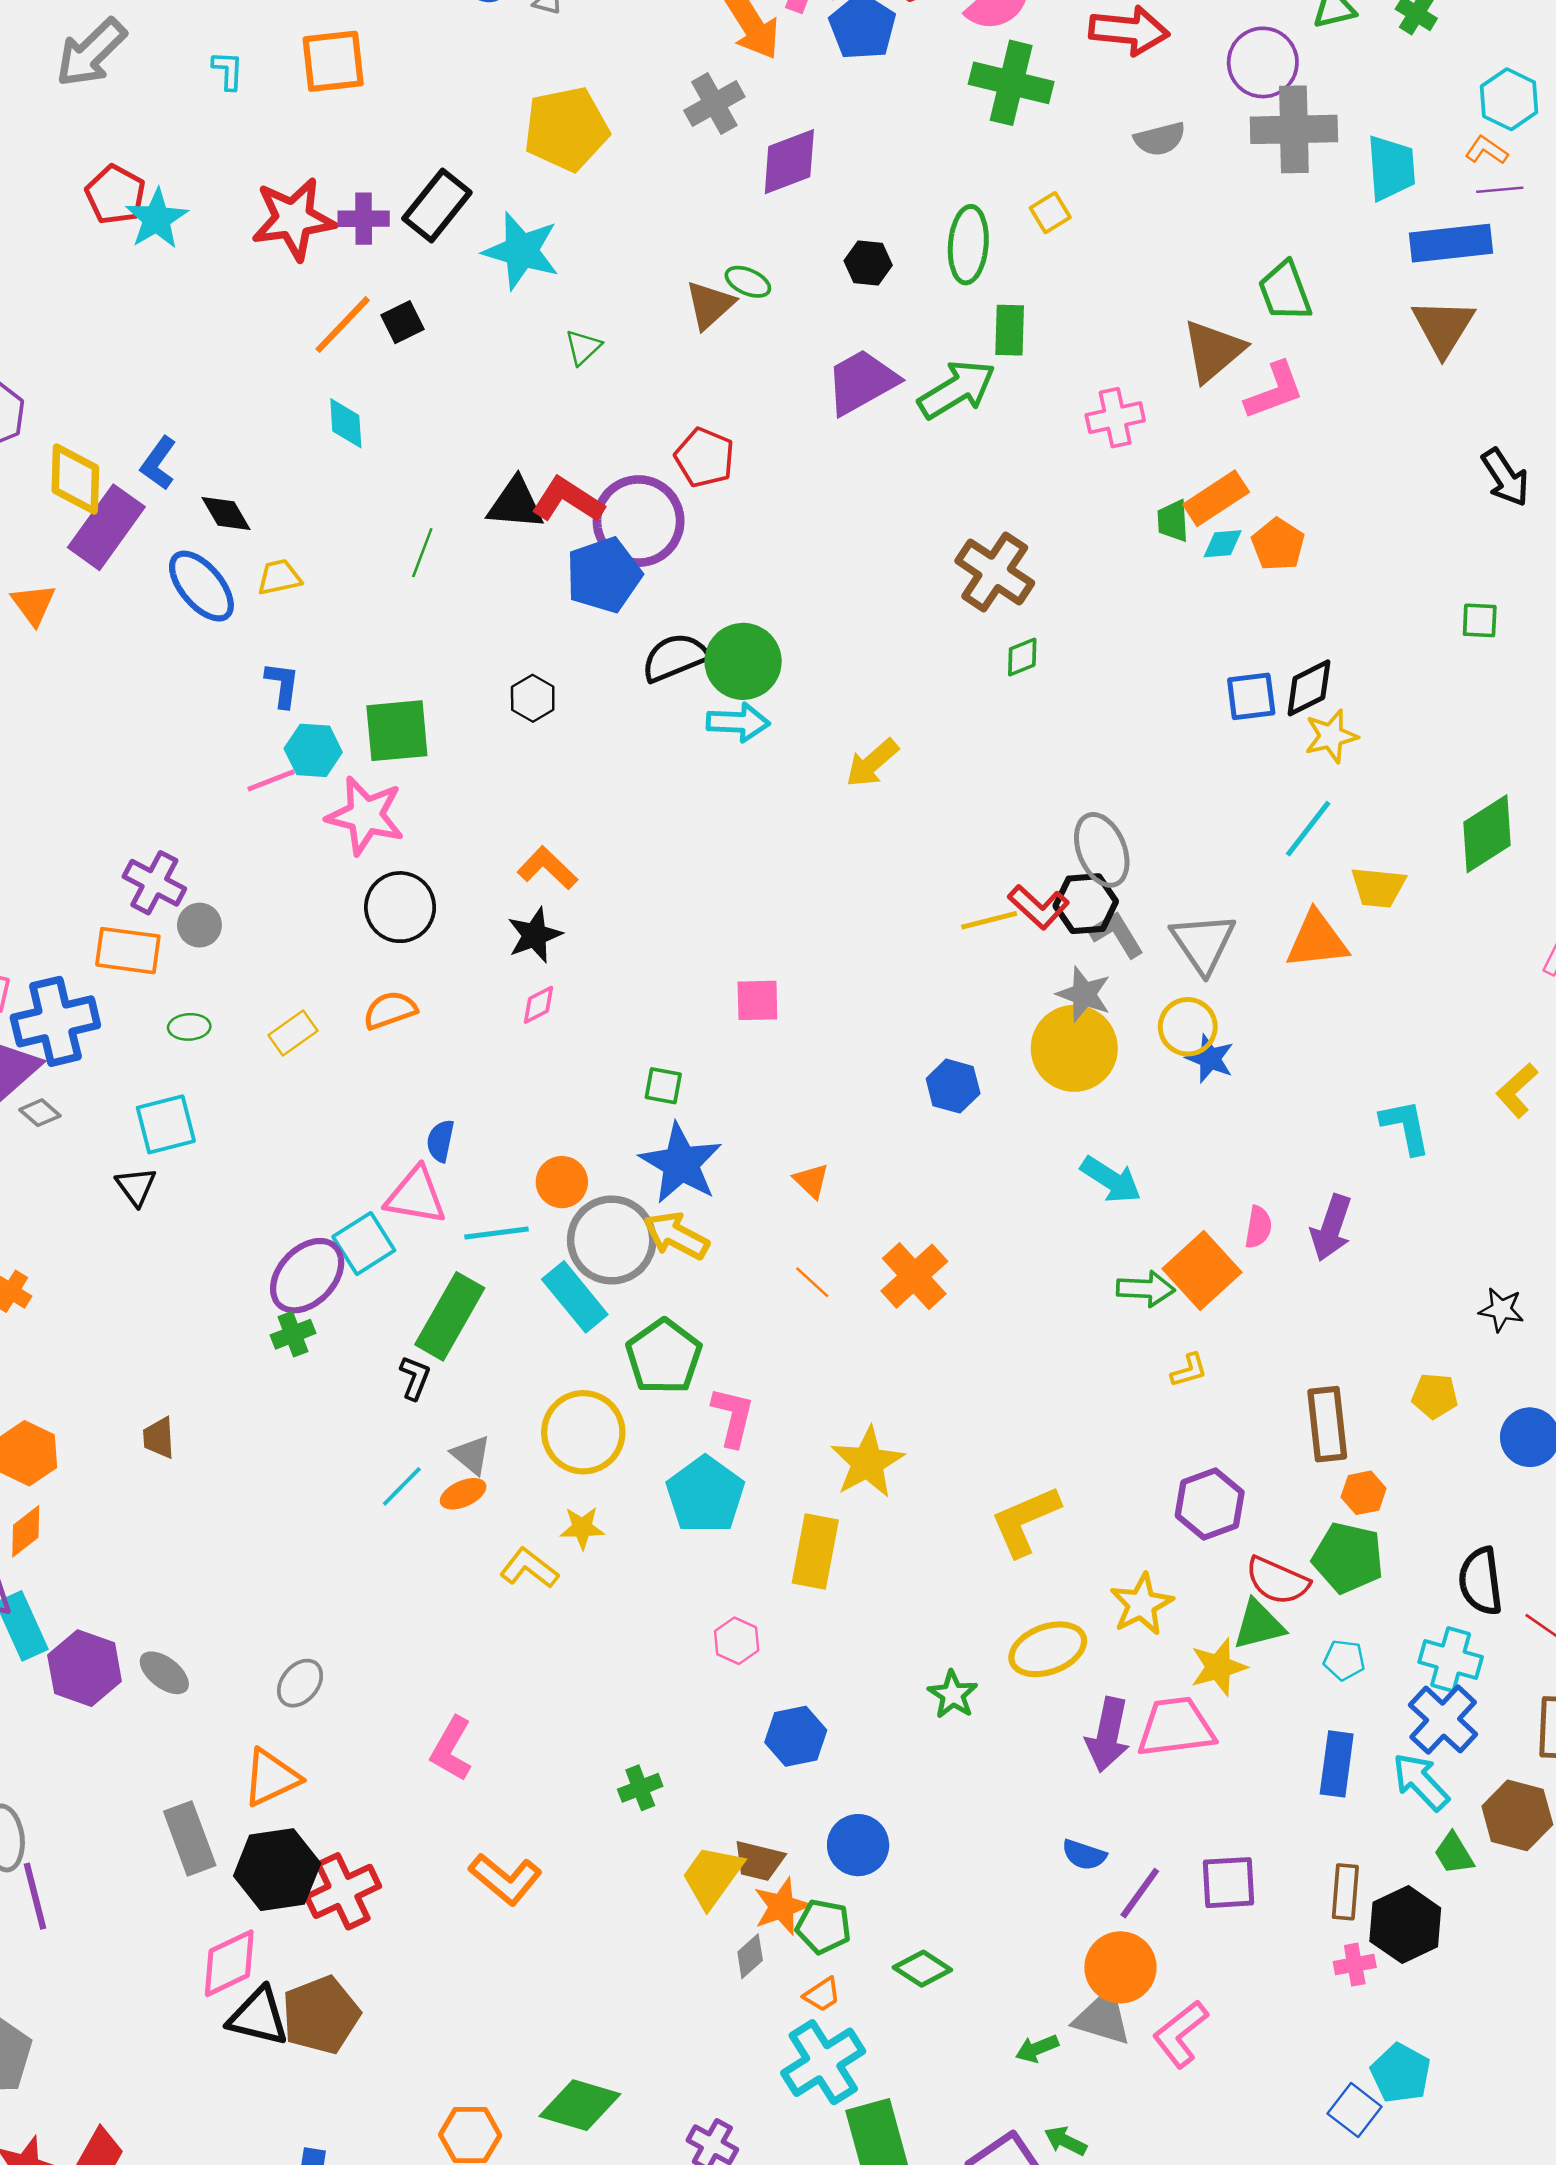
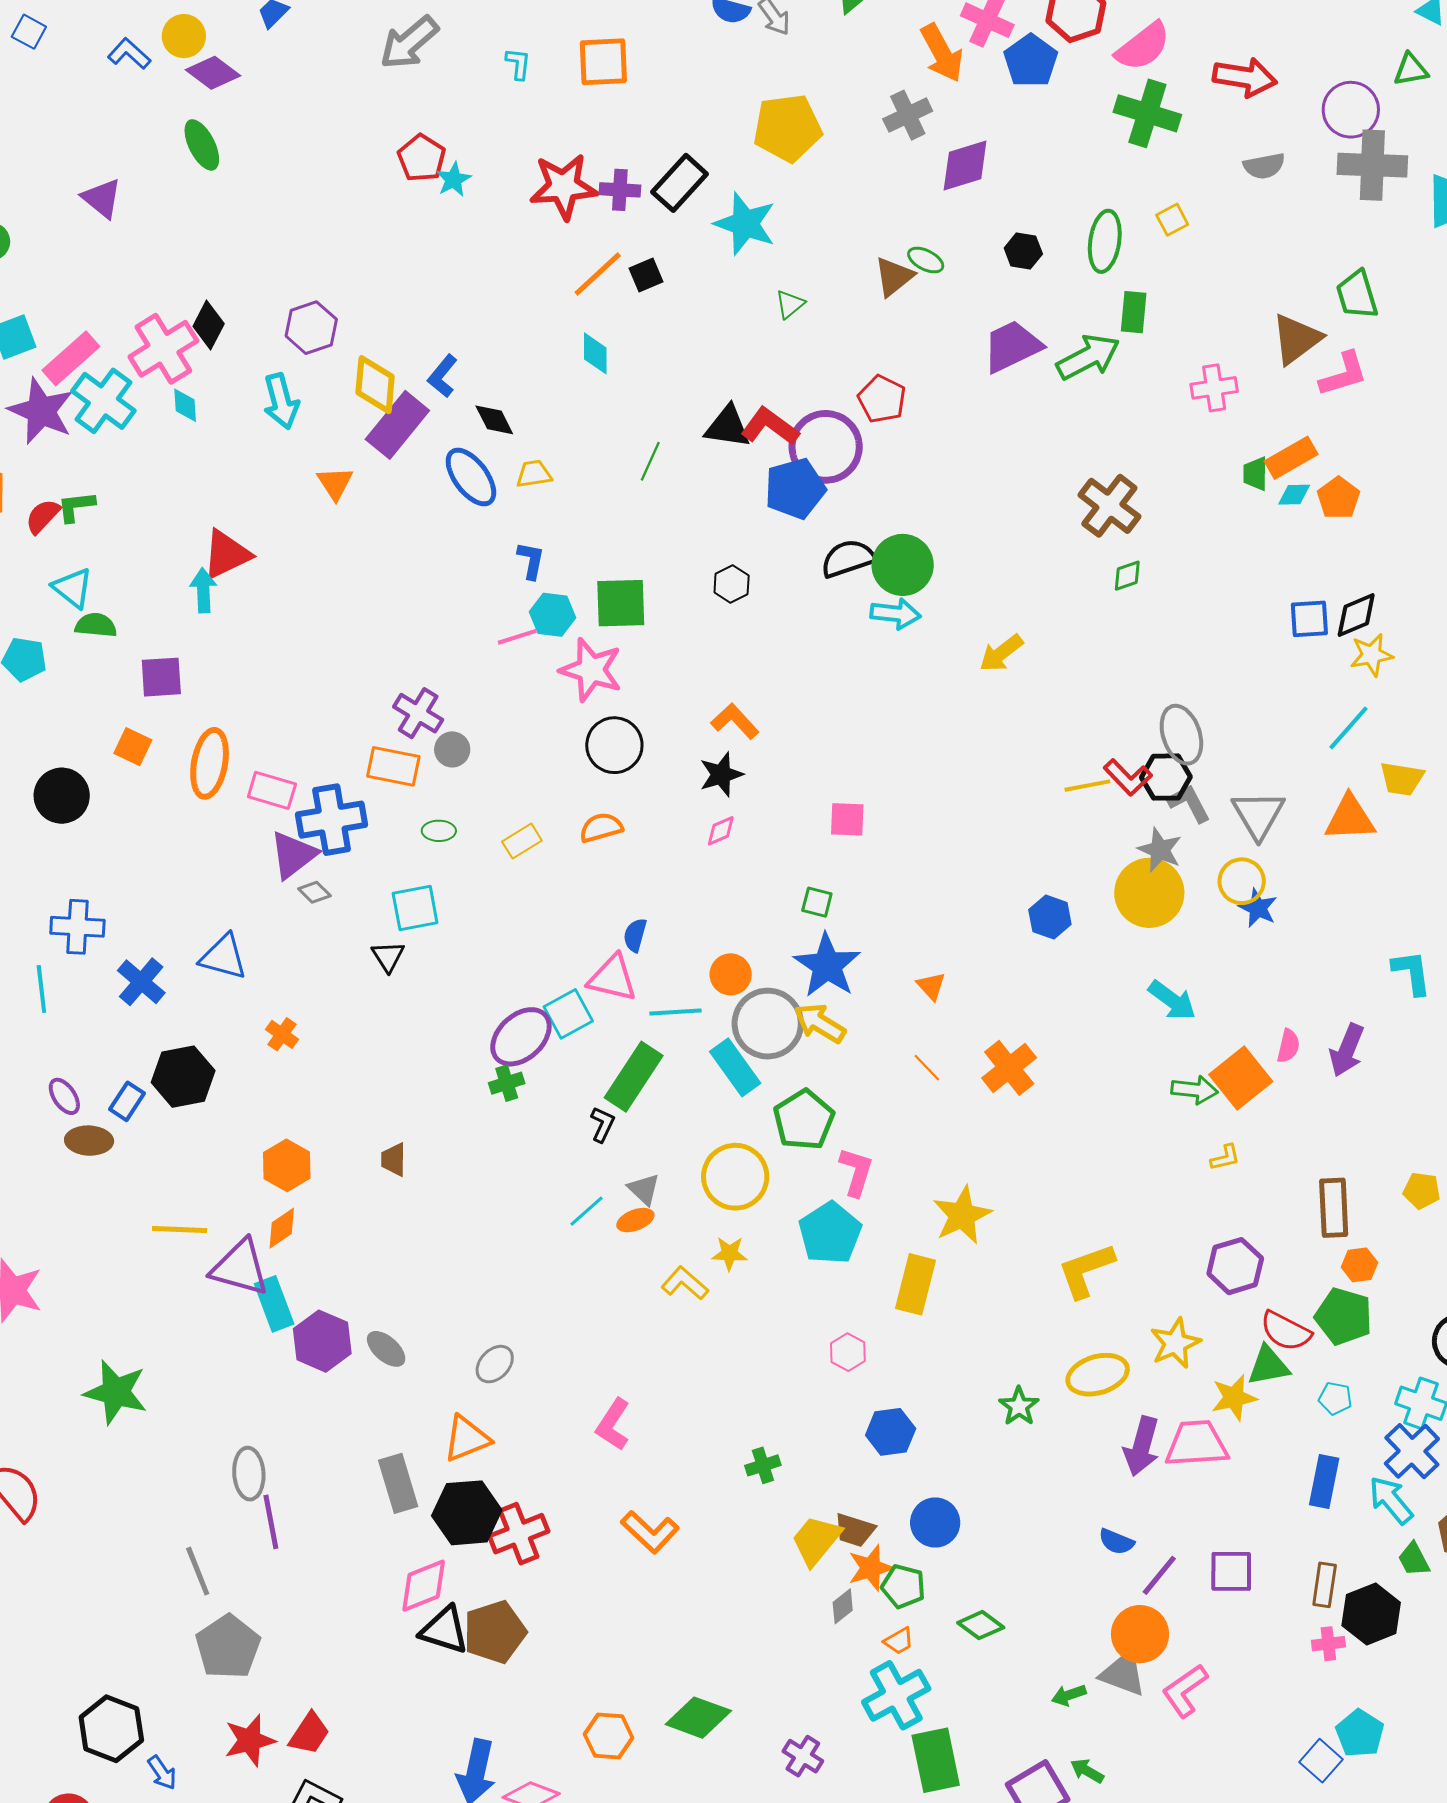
cyan star: (157, 219) -> (453, 179), size x0.7
pink square: (757, 1000) -> (847, 819), moved

